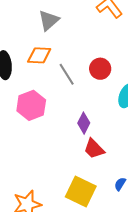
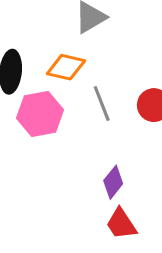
pink hexagon: (31, 105) -> (40, 114), moved

